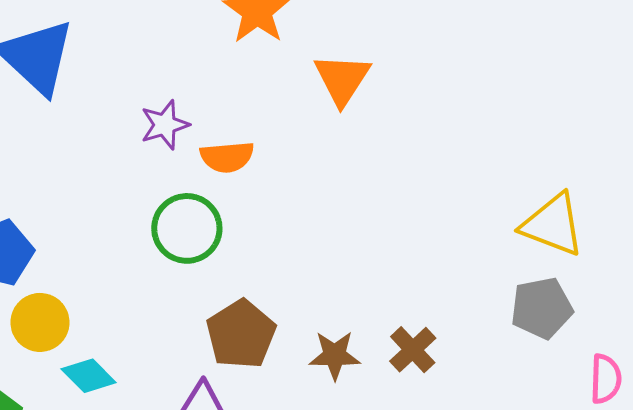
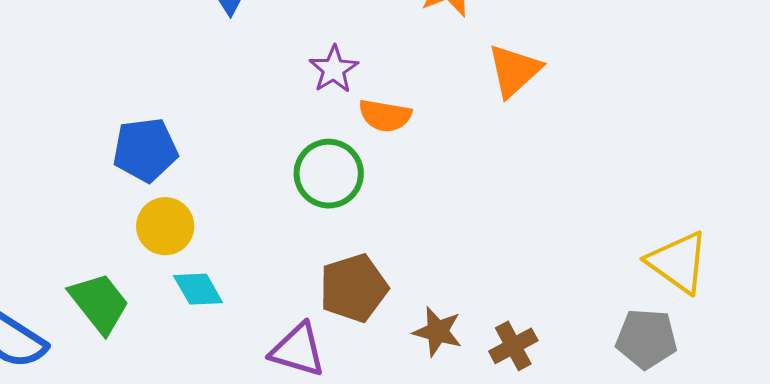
purple star: (165, 125) -> (334, 69), turned -30

